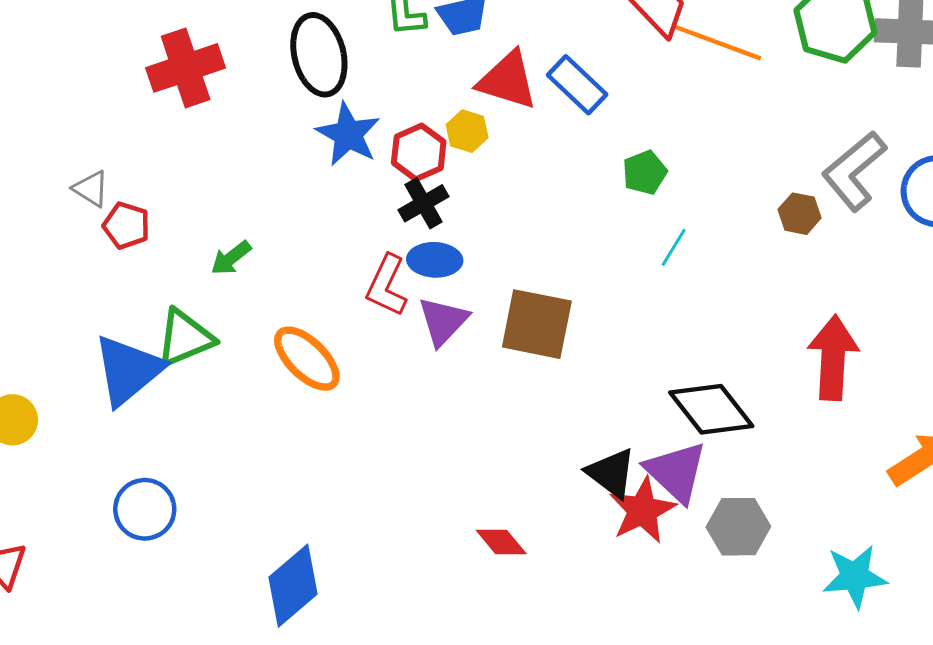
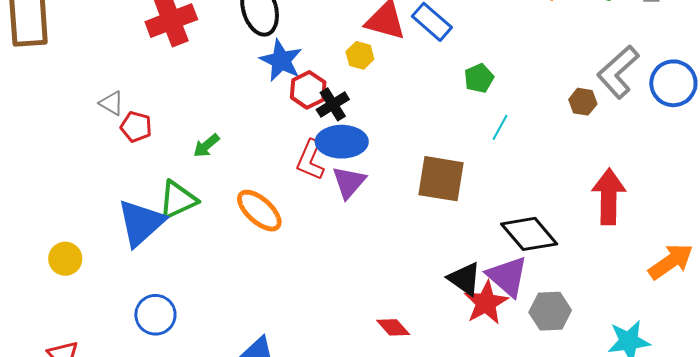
red hexagon: (419, 152) -> (308, 90), moved
blue ellipse: (435, 260) -> (342, 142), size x1.4
brown square: (537, 324) -> (441, 179), moved

